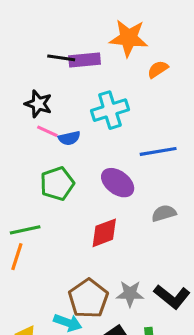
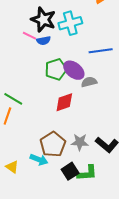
black star: (38, 104) -> (43, 20), moved, size x1.4
green pentagon: (57, 184) -> (56, 69), moved
gray semicircle: (164, 213) -> (89, 82), moved
green line: (25, 230) -> (13, 99), turned 42

